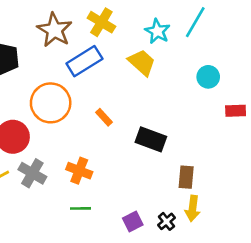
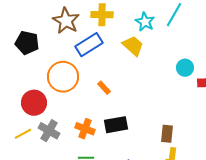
yellow cross: (101, 22) -> (102, 15), turned -30
cyan circle: (208, 77) -> (185, 68), moved
black rectangle: (151, 139) -> (116, 125), moved, turned -30

